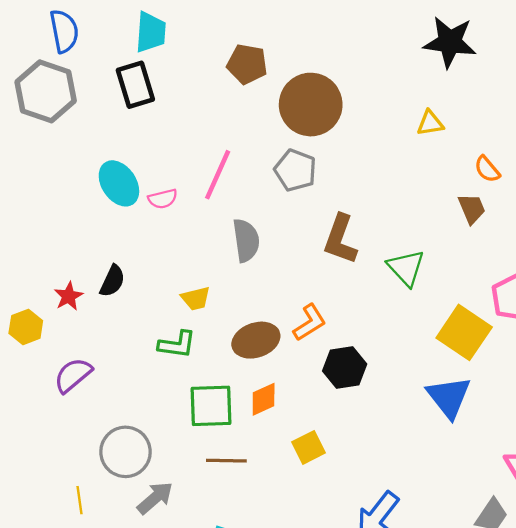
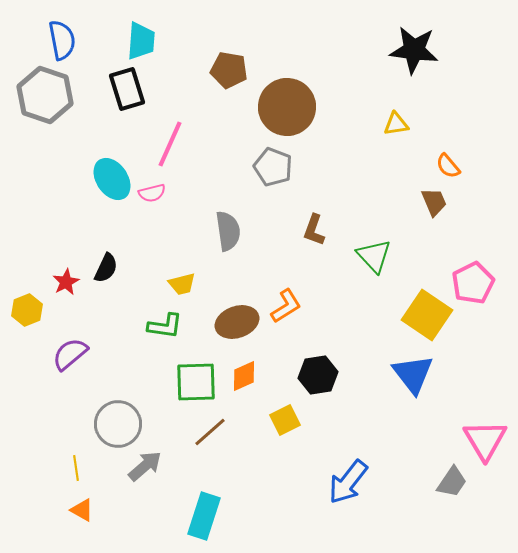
pink line: (218, 175) -> (170, 144), moved
brown L-shape: (340, 239) -> (314, 230), size x0.7
black hexagon: (345, 367) -> (318, 375), moved
brown line: (226, 461) -> (210, 432), turned -42

